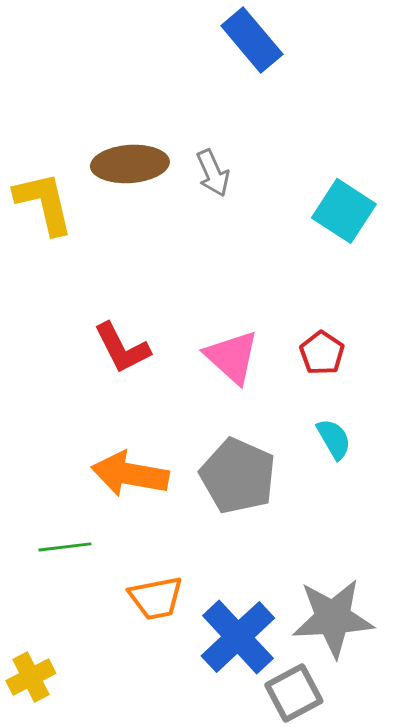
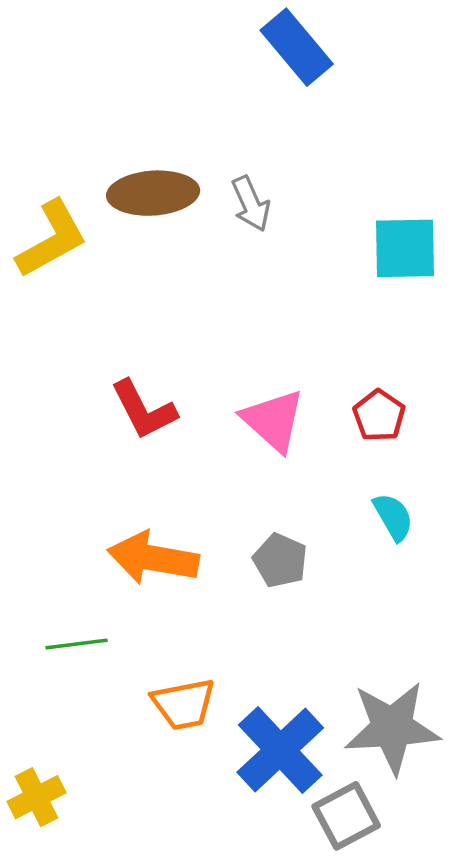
yellow L-shape: (44, 203) -> (52, 239), turned 74
cyan square: (344, 211) -> (405, 248), turned -34
gray pentagon: (238, 476) -> (280, 560), size x0.6

